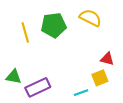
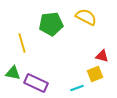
yellow line: (25, 33) -> (22, 43), moved
purple rectangle: (38, 87) -> (36, 83), turned 50

